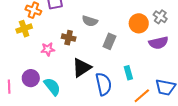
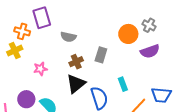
gray semicircle: (90, 21) -> (68, 37), moved
brown cross: (69, 38) -> (76, 62), moved, turned -32

